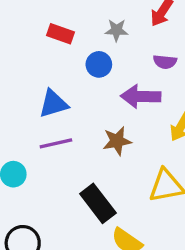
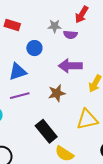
red rectangle: (60, 34) -> (12, 25), moved
purple semicircle: (165, 62) -> (70, 35), moved
blue circle: (99, 64) -> (34, 48), moved

